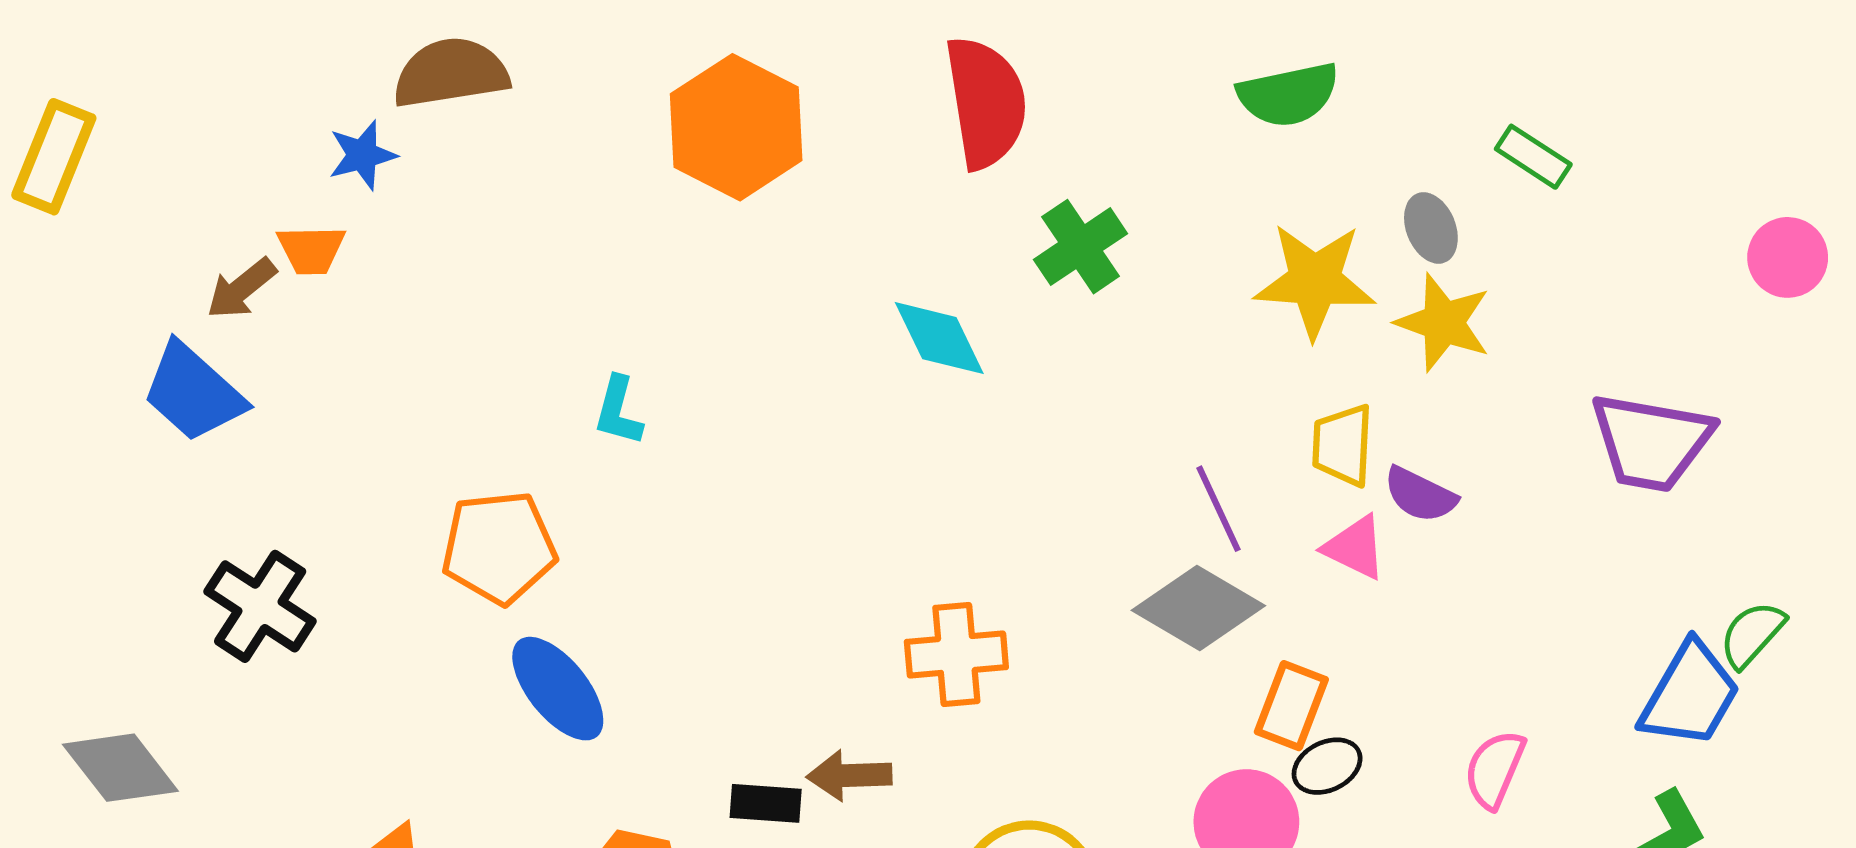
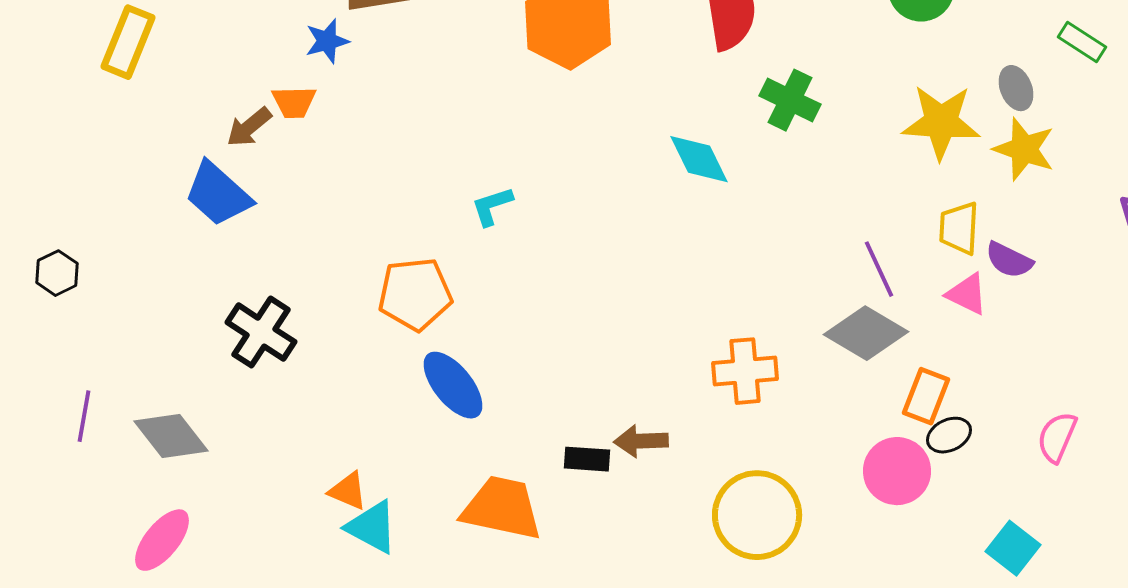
green cross: (1080, 247) -> (790, 100), turned -30
cyan L-shape: (618, 411) -> (492, 206), turned 57
orange cross: (956, 654) -> (745, 371), moved

